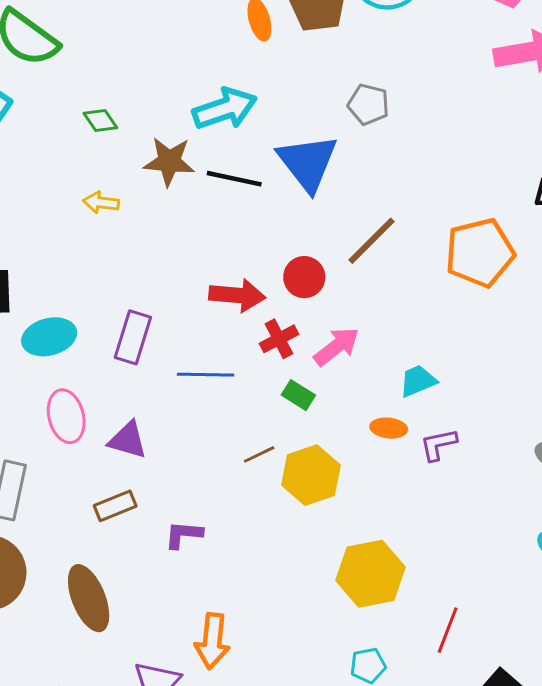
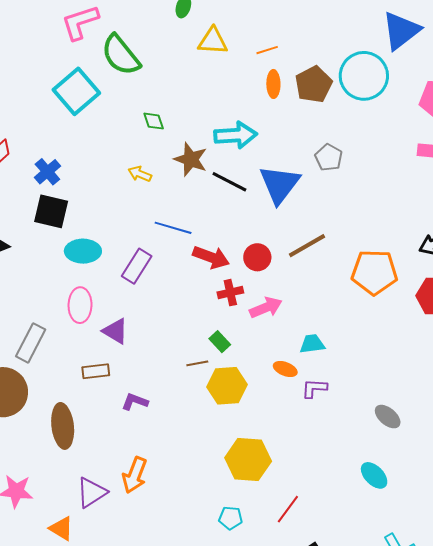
blue line: (206, 375) -> (173, 228), moved
green rectangle: (298, 395) -> (220, 342), moved

